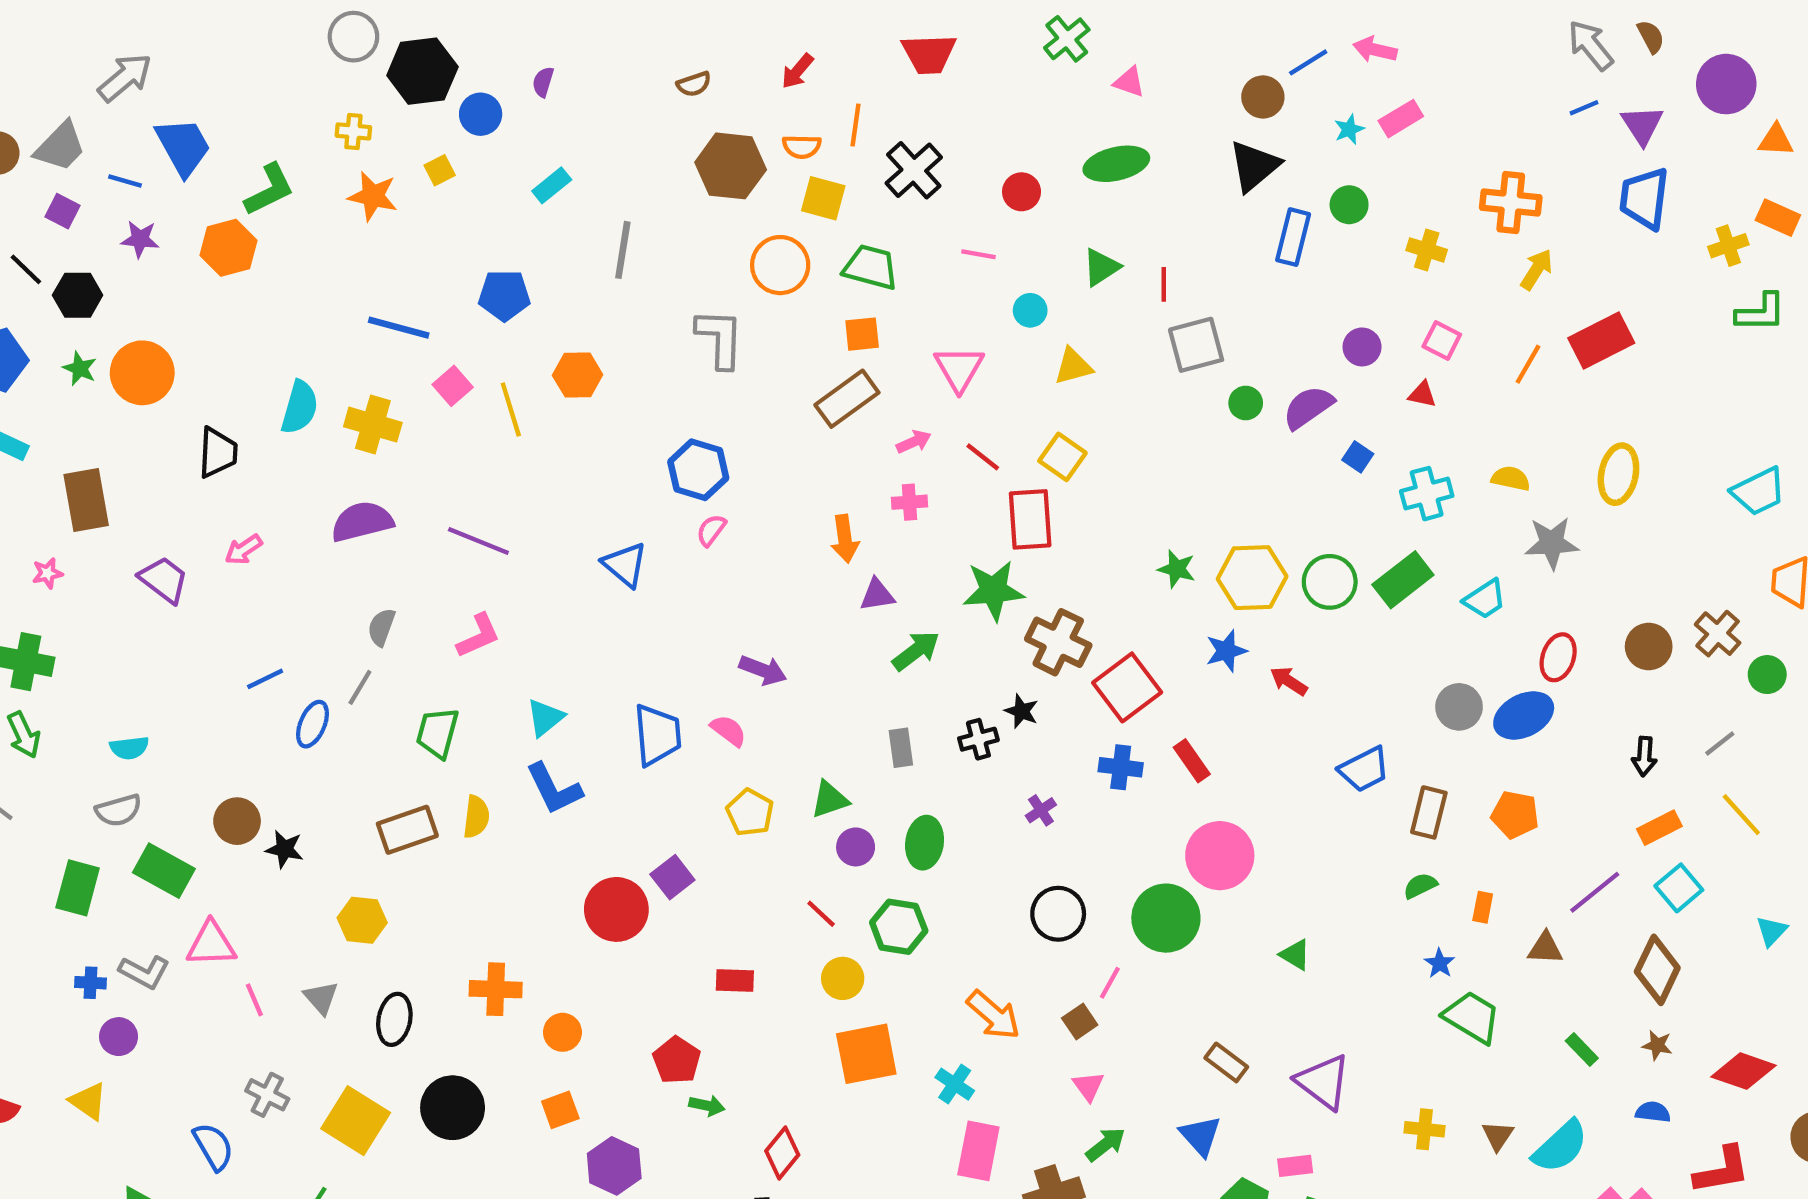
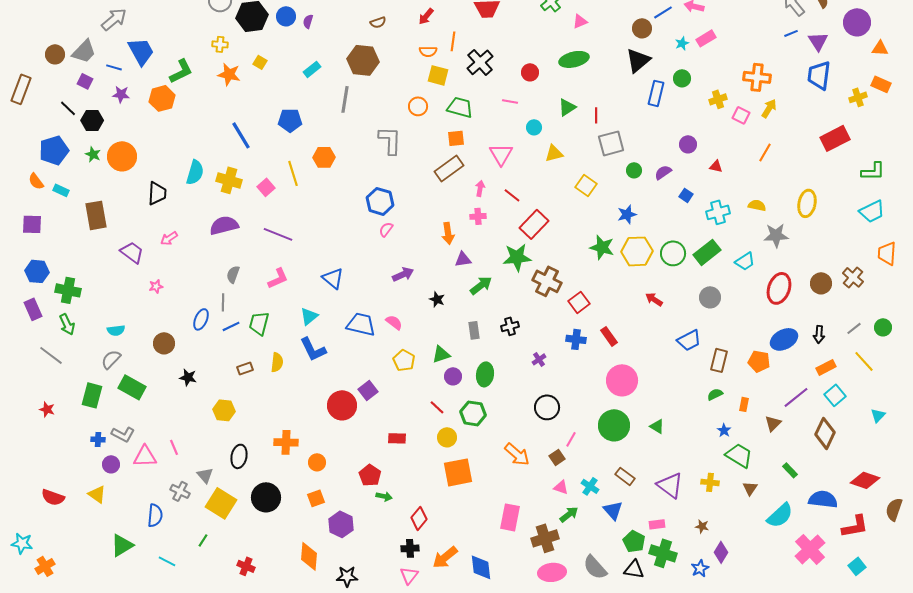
pink triangle: (1129, 82) -> (580, 21), turned -42
blue circle: (481, 114) -> (286, 16), moved
brown hexagon: (731, 166) -> (363, 60), moved
yellow square: (440, 170) -> (260, 62), turned -32
yellow cross: (1427, 250) -> (718, 99), turned -36
orange circle: (780, 265) -> (418, 106), size x0.7
green L-shape: (1761, 312) -> (873, 171), moved
blue line: (399, 328) -> (241, 135), turned 44
pink square: (1442, 341) -> (741, 115), moved
red rectangle: (1601, 341) -> (835, 138), moved
pink square: (453, 386) -> (266, 187), moved
purple semicircle: (1308, 407) -> (663, 172), size x0.7
pink arrow: (914, 442) -> (480, 188), turned -56
yellow square: (1062, 457) -> (586, 185), moved
red rectangle: (1030, 519) -> (534, 224), turned 48
blue triangle: (625, 565) -> (333, 278), moved
green star: (1177, 569) -> (602, 247), size x1.4
pink star: (47, 573) -> (156, 286), moved
blue star: (1226, 651) -> (627, 214), moved
red ellipse: (1558, 657) -> (779, 288), size x1.4
purple arrow: (763, 670) -> (403, 274), moved, turned -45
green circle: (1767, 675) -> (883, 327), moved
blue line: (265, 679) -> (231, 326), moved
gray line: (360, 687) -> (223, 302), turned -30
red square: (1127, 687) -> (579, 302), size x0.7
gray circle: (1459, 707) -> (710, 297), moved
black star: (1022, 711) -> (437, 299), moved
blue ellipse: (1524, 715) -> (784, 339), moved
blue trapezoid: (657, 735) -> (361, 324), turned -72
gray semicircle: (119, 810) -> (111, 359), turned 150
brown circle: (237, 821) -> (164, 343), moved
brown rectangle: (407, 830) -> (245, 368), size x0.6
green circle: (1166, 918) -> (614, 425), moved
pink triangle: (211, 944) -> (145, 456), moved
brown triangle: (1545, 948) -> (773, 423), turned -48
gray triangle: (321, 998) -> (205, 475), moved
brown star: (1657, 1045) -> (702, 526), moved
cyan cross: (955, 1084) -> (590, 486), moved
pink triangle: (1088, 1086) -> (561, 487), turned -35
blue semicircle: (1653, 1112) -> (823, 499), size x1.8
yellow cross: (1425, 1129) -> (710, 482), moved
brown triangle: (1498, 1136) -> (750, 488), moved
blue semicircle: (213, 1147) -> (155, 515), turned 35

